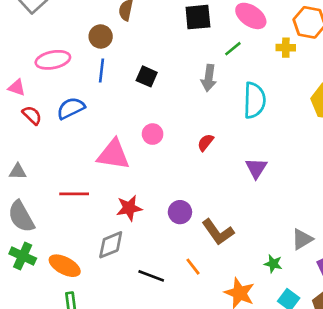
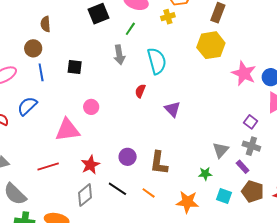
red semicircle: (206, 142) -> (140, 91), moved
brown L-shape: (218, 232) -> (159, 163), turned 60
black line: (151, 276) -> (117, 189), moved, turned 30

